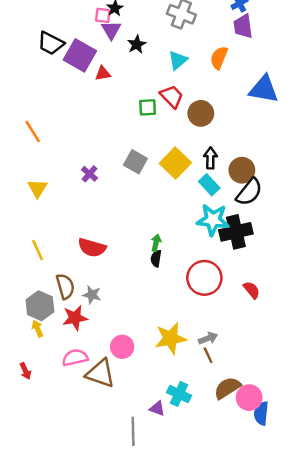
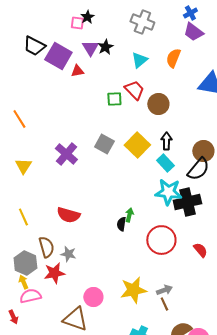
purple trapezoid: (243, 26) -> (193, 32), turned -45
purple triangle: (111, 30) -> (90, 48), moved
brown circle: (242, 170) -> (203, 151), moved
purple cross: (90, 174) -> (66, 154), size x1.6
green arrow: (156, 243) -> (129, 215), moved
pink semicircle: (75, 358) -> (30, 296), moved

